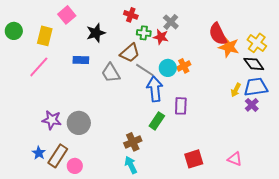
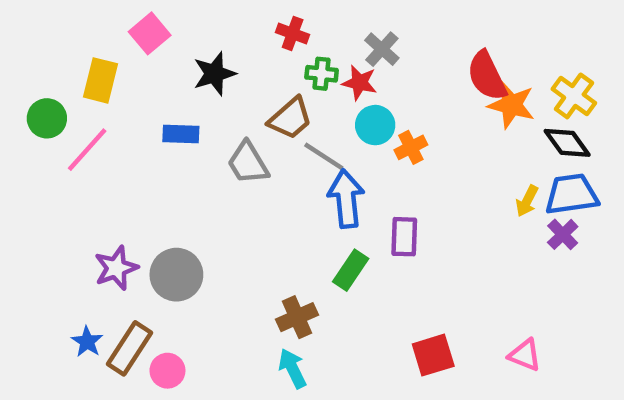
green circle: (14, 31) -> (47, 118), moved
cyan circle: (168, 68) -> (375, 125), moved
purple star: (52, 120) -> (116, 268), turned -30

